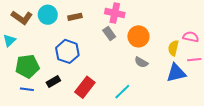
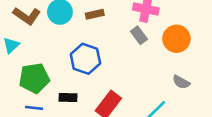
gray semicircle: (141, 62) -> (181, 82), moved
black rectangle: (53, 81) -> (68, 97), turned 32

